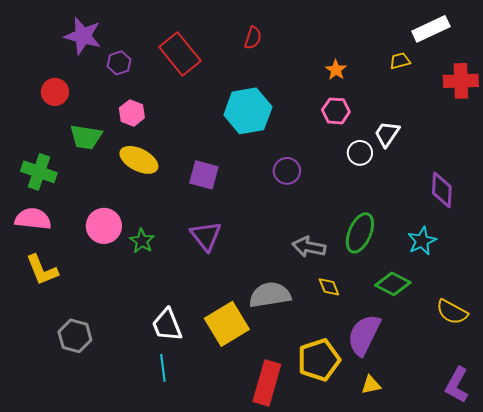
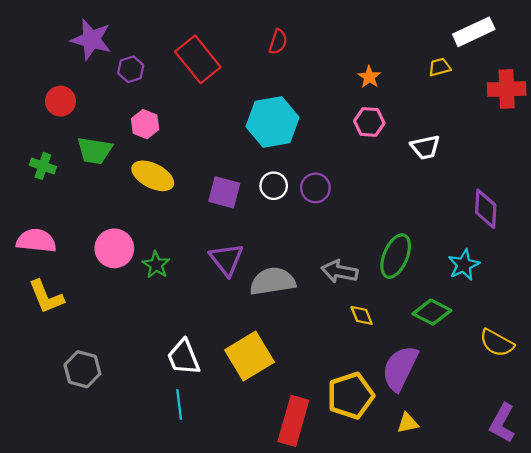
white trapezoid: (387, 134) -> (425, 147), turned -136
white circle: (360, 153) -> (274, 186), moved
green cross: (39, 172) -> (43, 166), moved, size x0.7
gray semicircle: (270, 295) -> (273, 281), moved

